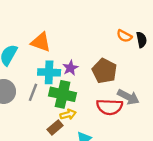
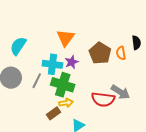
orange semicircle: (124, 36) -> (121, 53), moved, turned 48
orange triangle: (41, 42) -> (66, 38), moved, turned 42
brown pentagon: (104, 71) -> (100, 53), moved

